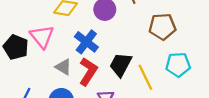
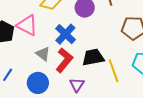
pink triangle: (42, 37) -> (27, 25), turned -30
black trapezoid: (121, 65) -> (93, 57), turned 45

